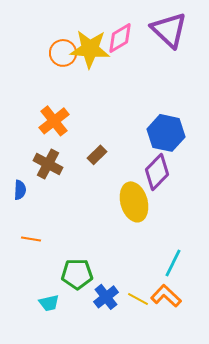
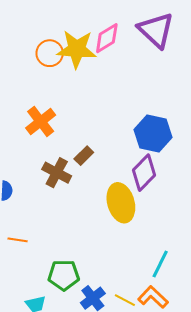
brown cross: (48, 164) -> (57, 173), moved

